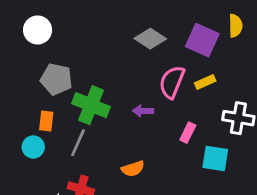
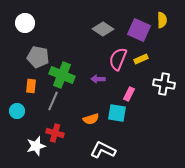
cyan circle: (33, 147) -> (17, 111), moved
cyan square: (215, 159) -> (117, 113), moved

